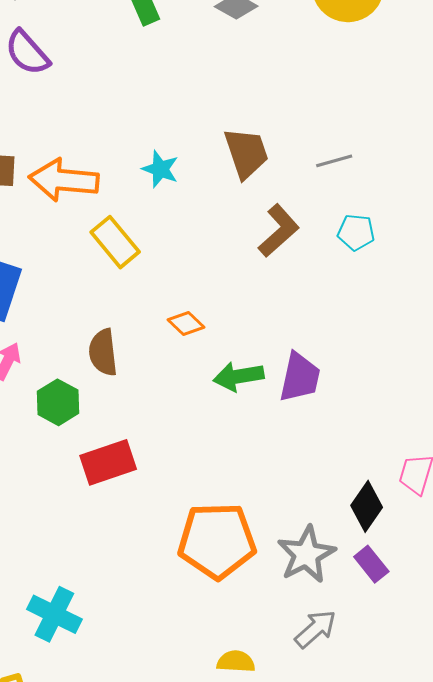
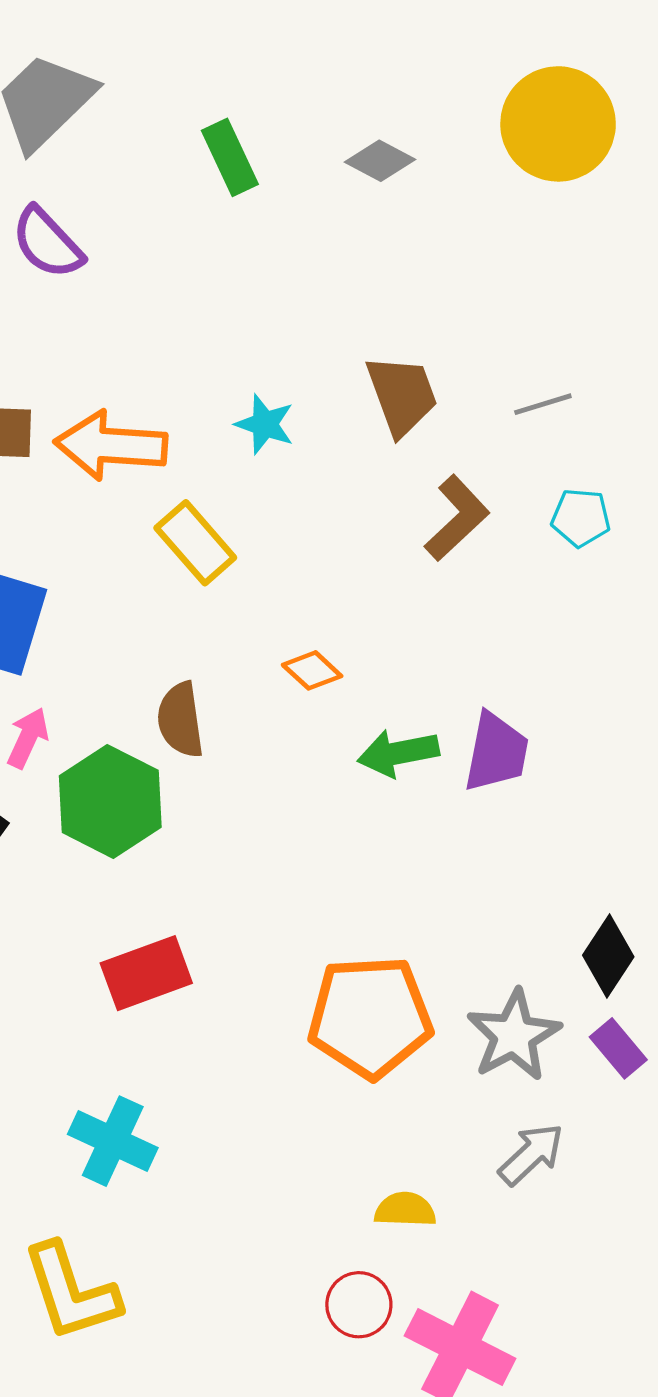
green hexagon: (58, 402) -> (110, 801), size x1.5
red rectangle: (108, 462) -> (146, 973), moved

